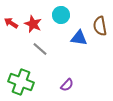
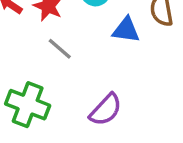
purple semicircle: (67, 85) -> (106, 110), size x1.5

